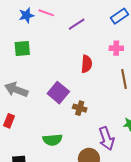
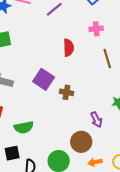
purple arrow: (106, 138) -> (96, 120), size x0.7
green semicircle: (52, 140) -> (24, 127), moved

